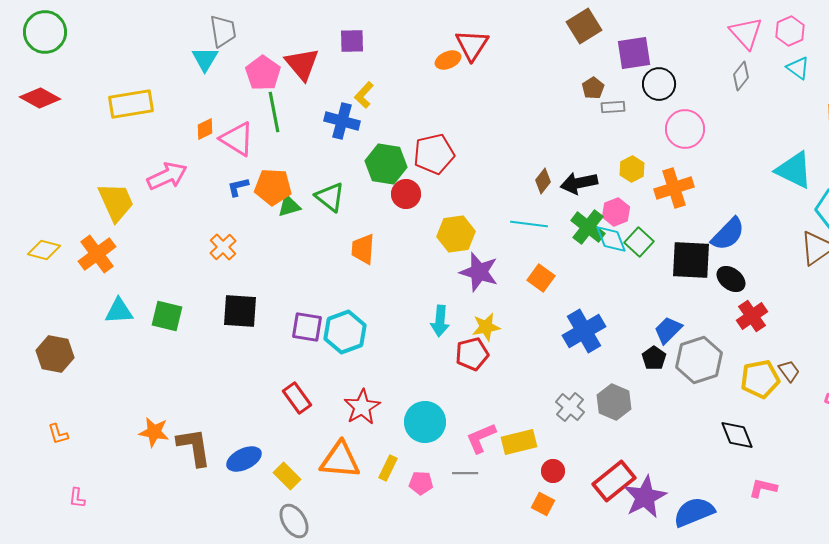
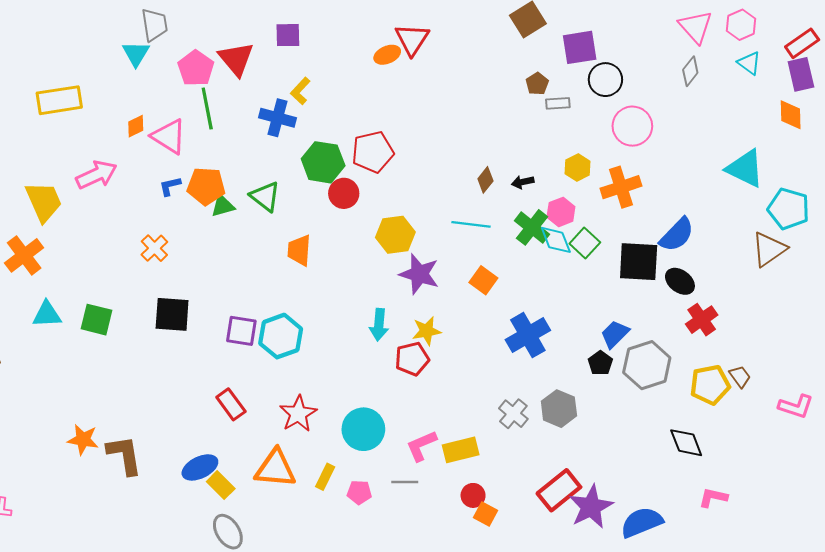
black arrow: (579, 183) -> (523, 182), size x0.6
blue ellipse: (244, 459) -> (200, 467), moved
red circle: (553, 471) -> (473, 495), moved

